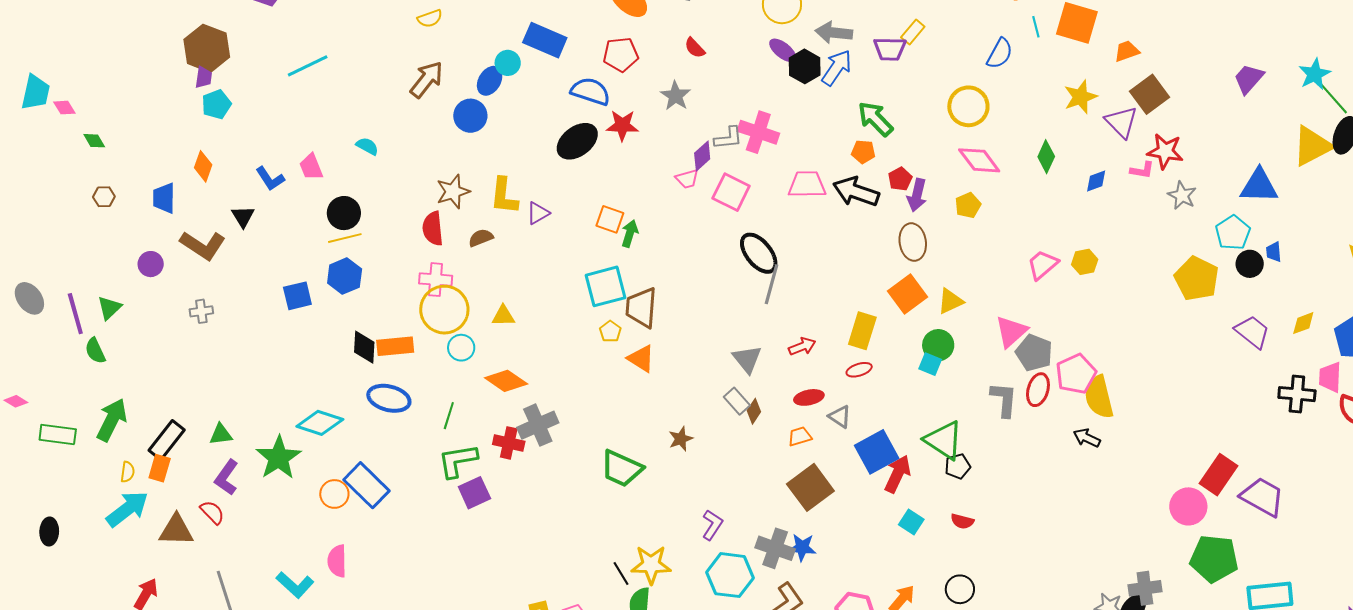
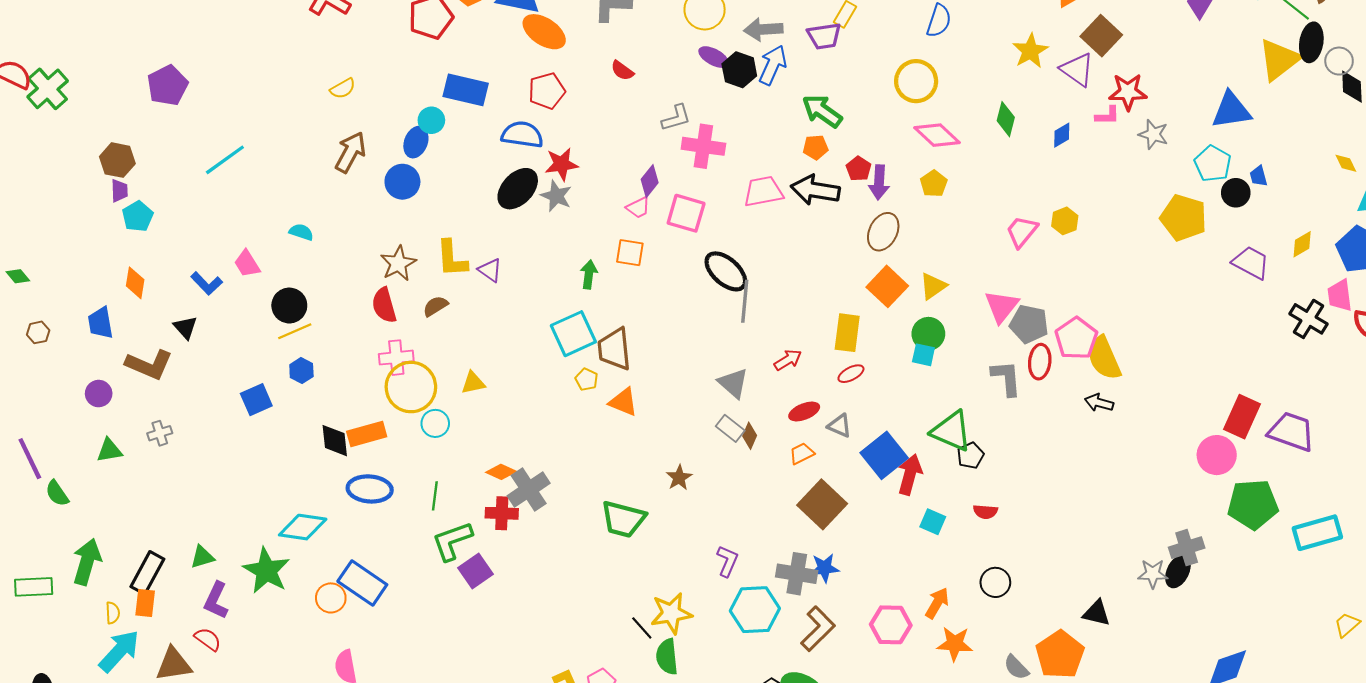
brown hexagon: (207, 48) -> (117, 160), size x0.7
gray star: (676, 96) -> (556, 196), moved
gray L-shape: (728, 138) -> (676, 118), moved
purple triangle: (538, 213) -> (490, 270), turned -45
orange square: (610, 219) -> (630, 253), moved
brown ellipse: (913, 242) -> (883, 232), turned 45
blue hexagon: (345, 276) -> (301, 371), size x0.7
green triangle: (109, 308) -> (109, 450), moved, turned 44
orange diamond: (506, 381) -> (501, 472), moved, size x0.7
black cross: (1297, 394) -> (1308, 319), turned 36

